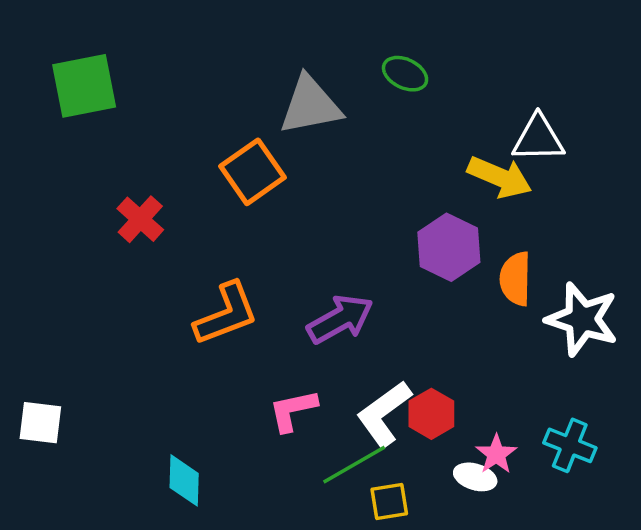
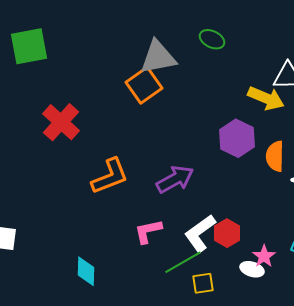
orange square: (252, 172) -> (144, 85), moved
red cross: (140, 219) -> (61, 122), size x1.4

